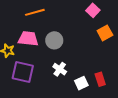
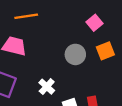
gray circle: (54, 40) -> (75, 54), moved

